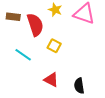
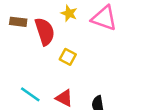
cyan line: (23, 55) -> (30, 94), moved

